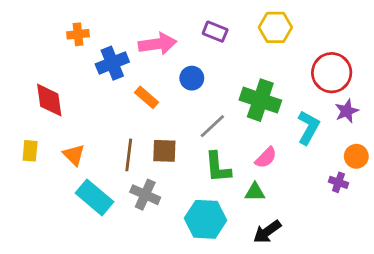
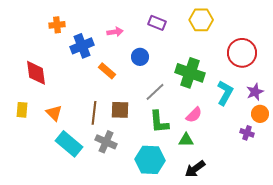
pink arrow: (158, 44) -> (115, 32), size x0.6
purple star: (347, 111) -> (255, 92), moved

